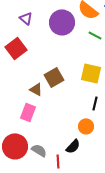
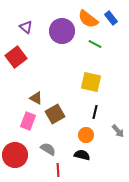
brown square: (54, 77) -> (55, 114), moved
black semicircle: (73, 146) -> (82, 155), moved, turned -119
gray semicircle: (39, 150) -> (48, 149), moved

